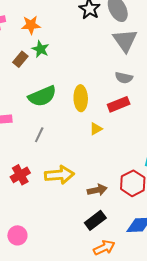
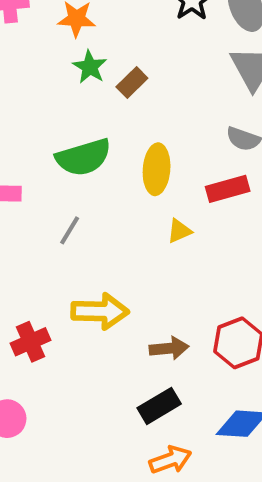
brown rectangle: (20, 59) -> (132, 83), moved
red cross: (20, 175) -> (31, 342), moved

